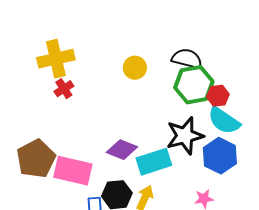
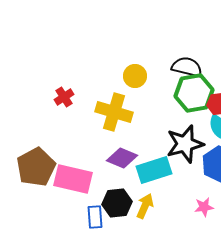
yellow cross: (56, 59) -> (114, 112), moved, turned 30

